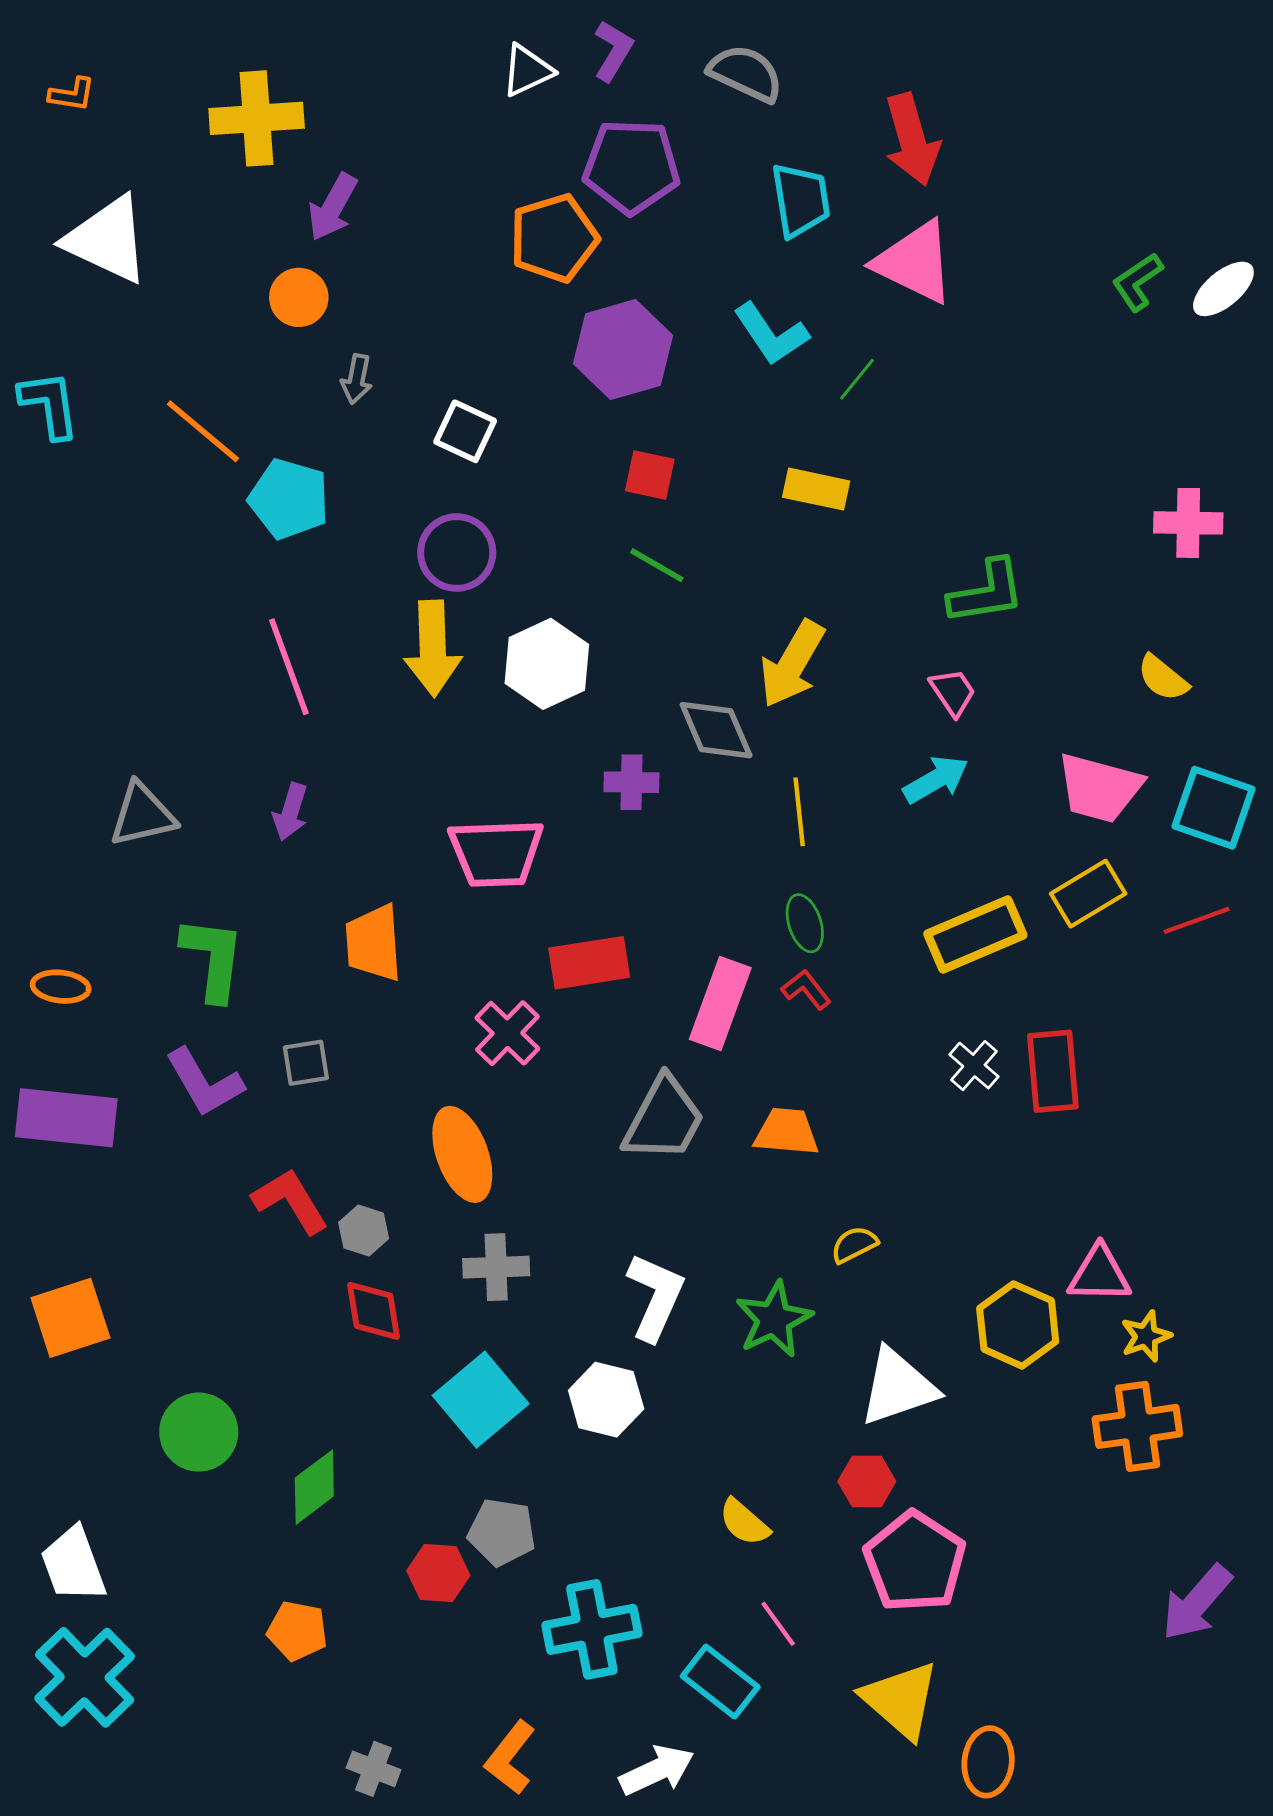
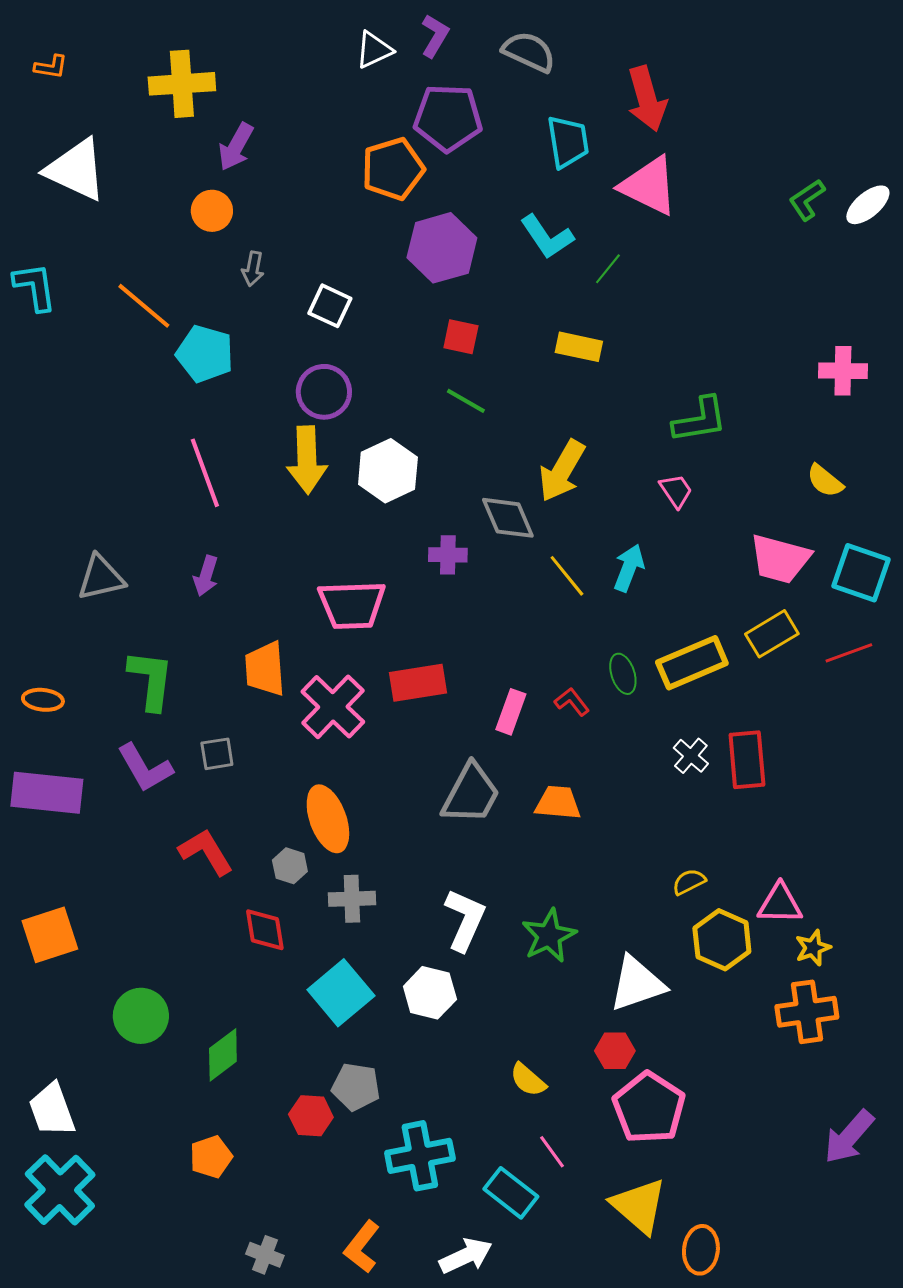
cyan arrow: (936, 779) -> (629, 568), moved, turned -39
yellow line: (799, 812) -> (567, 576), turned -33
green ellipse: (805, 923) -> (623, 674), moved
pink rectangle: (720, 1004) -> (511, 712), size x0.7
pink cross: (507, 1033) -> (333, 707), moved, size x1.4
gray hexagon: (364, 1230) -> (290, 866), moved
yellow semicircle: (854, 1245) -> (689, 882), moved
orange pentagon: (297, 1631) -> (211, 1157), turned -30

